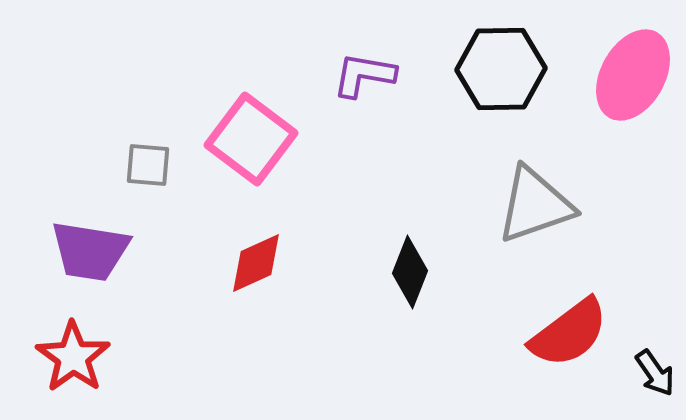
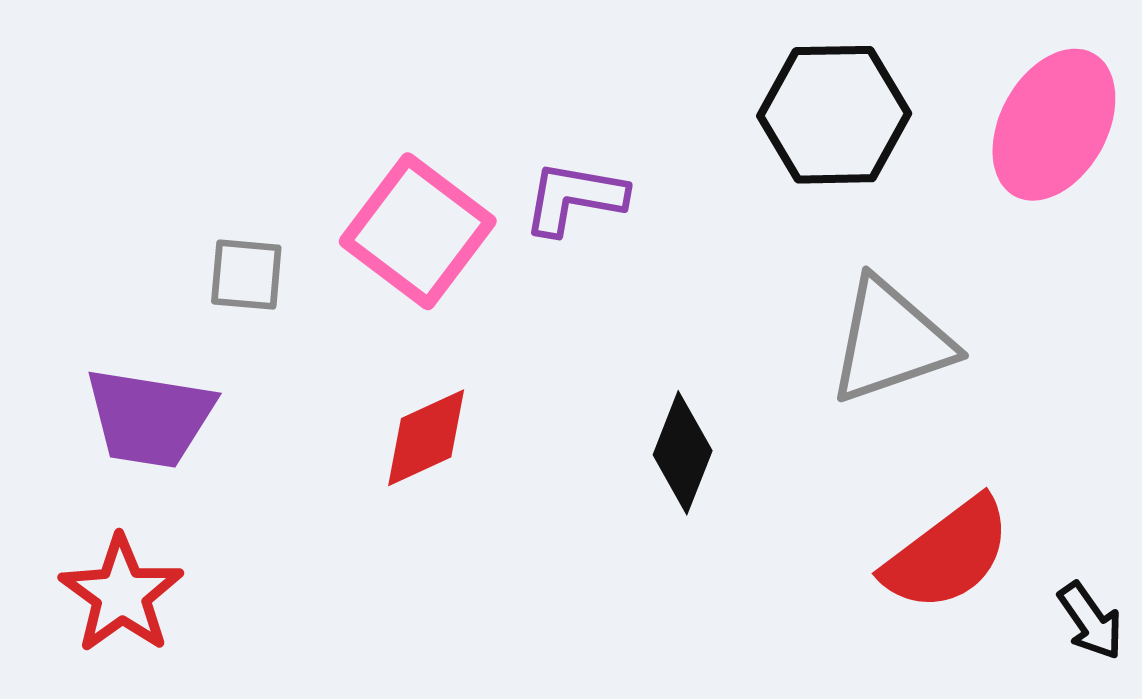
purple L-shape: (364, 75) -> (574, 198), moved

